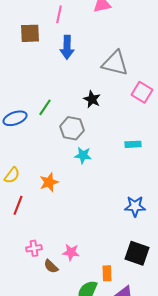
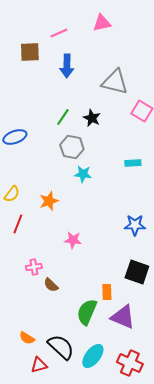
pink line: (59, 14) -> (59, 33), turned 54
green line: (45, 107) -> (63, 117), moved
pink star: (71, 252) -> (73, 240), moved

